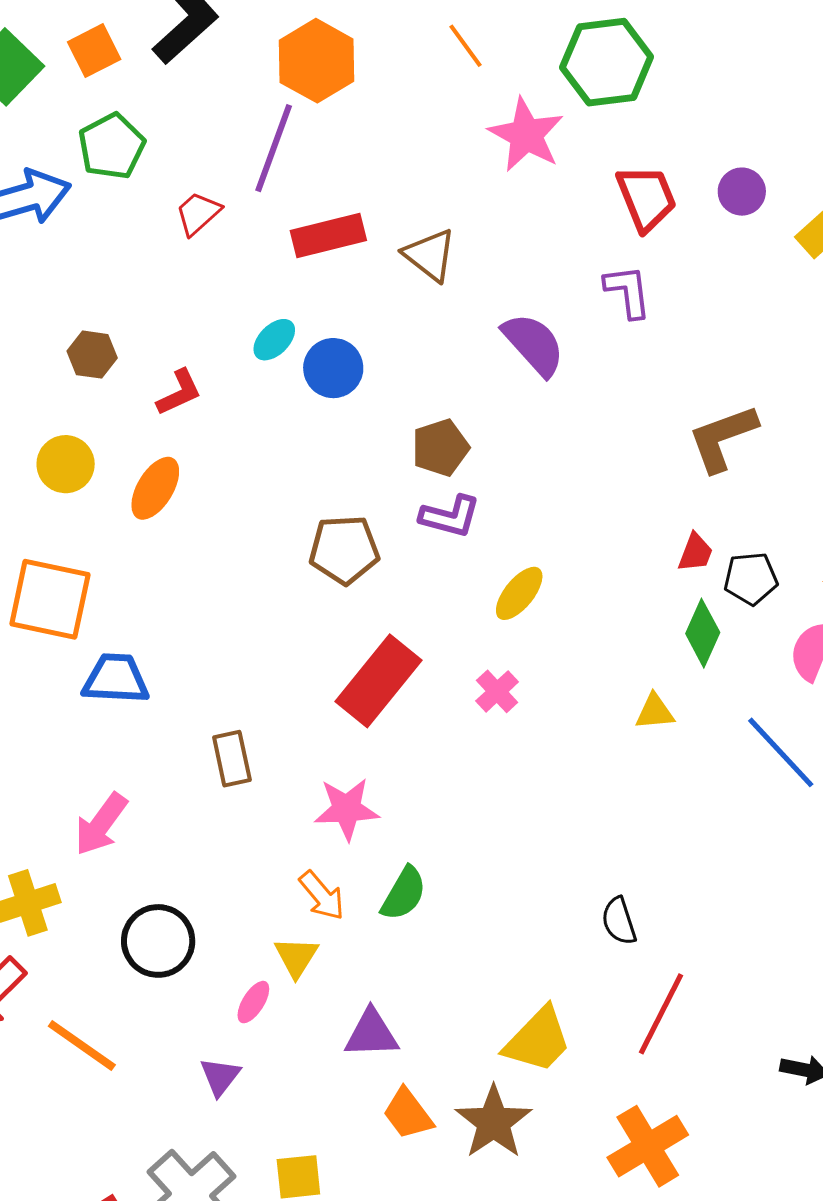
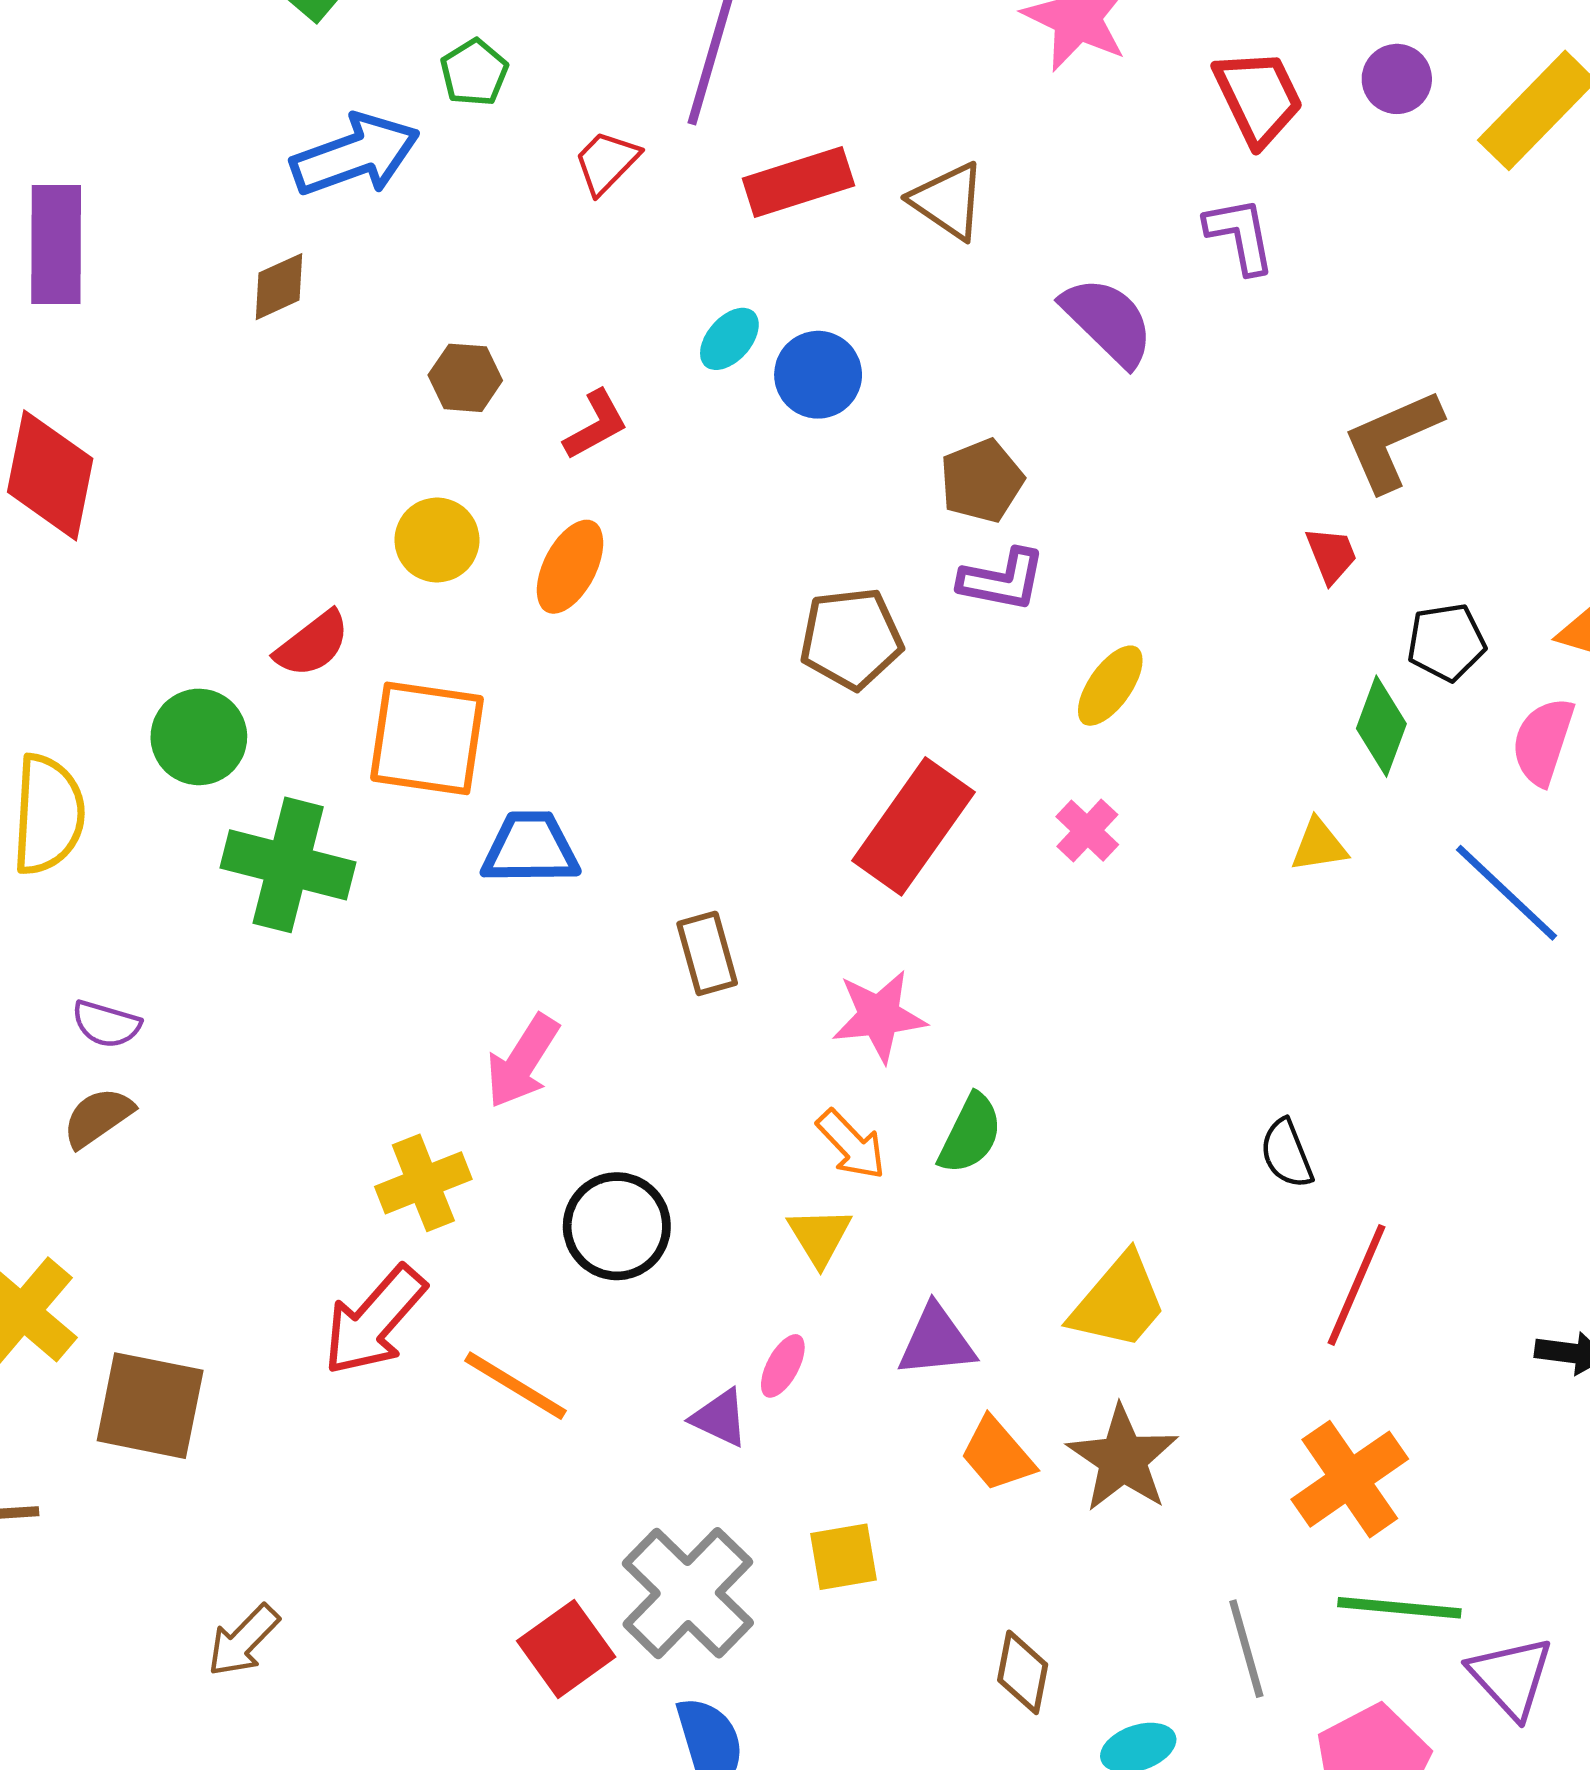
green pentagon: (112, 146) -> (474, 73), size x0.7
red trapezoid: (695, 553) -> (1331, 555), moved, turned -39
pink ellipse: (253, 1002) -> (783, 1366), moved
yellow trapezoid: (538, 1040) -> (1119, 1302), moved
purple triangle: (220, 1077) -> (720, 1418), turned -39

